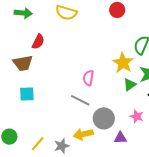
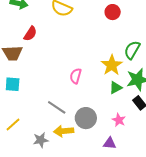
gray line: (80, 100) -> (57, 107), moved
purple triangle: (120, 138) -> (110, 143), moved
yellow line: (38, 144) -> (13, 124), moved

